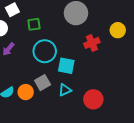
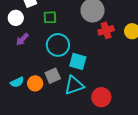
red cross: (92, 43) -> (106, 30), moved
cyan triangle: (65, 90) -> (74, 85), size x1.5

